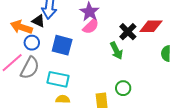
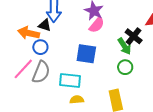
black cross: (128, 32) -> (134, 36), moved
blue square: (62, 45) -> (86, 54), moved
green circle: (123, 88) -> (125, 67), moved

